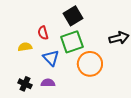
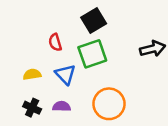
yellow semicircle: (25, 47) -> (32, 74), moved
orange circle: (90, 64) -> (109, 104), moved

